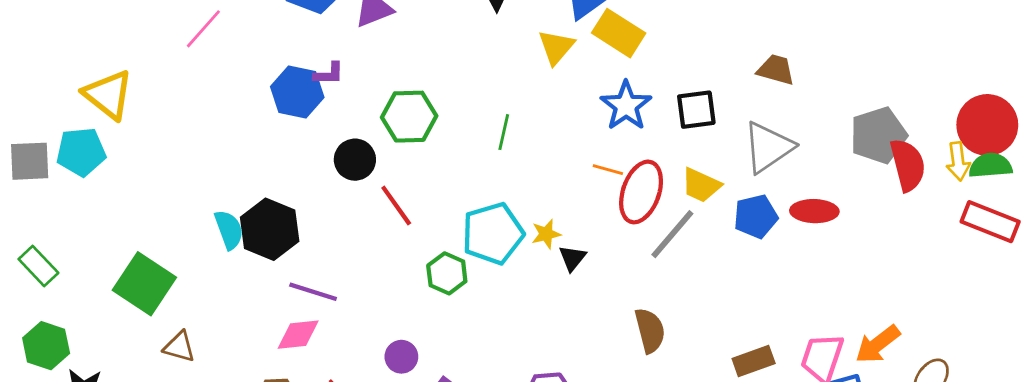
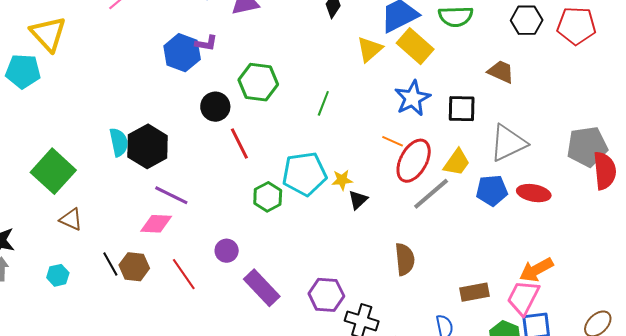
brown trapezoid: (776, 70) -> (501, 72), moved
yellow trapezoid: (701, 185) -> (457, 162), turned -88
orange arrow: (878, 344) -> (536, 270), moved

